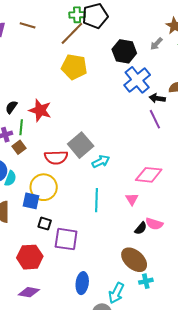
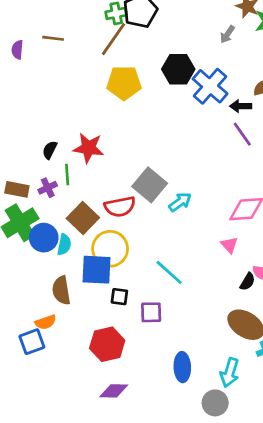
black hexagon: (124, 51) -> (178, 69), moved
brown square: (19, 147) -> (83, 218), moved, size x1.6
cyan line: (97, 200) -> (169, 272), moved, turned -40
blue square: (31, 201) -> (96, 270), size x1.4
purple square: (66, 239) -> (151, 312), size x0.7

